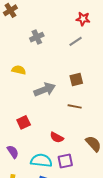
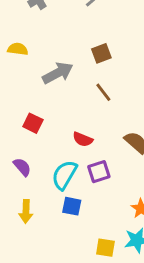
brown line: (75, 106) -> (103, 92), turned 48
red square: (24, 122) -> (33, 123), turned -32
cyan semicircle: (41, 161) -> (64, 175), turned -60

